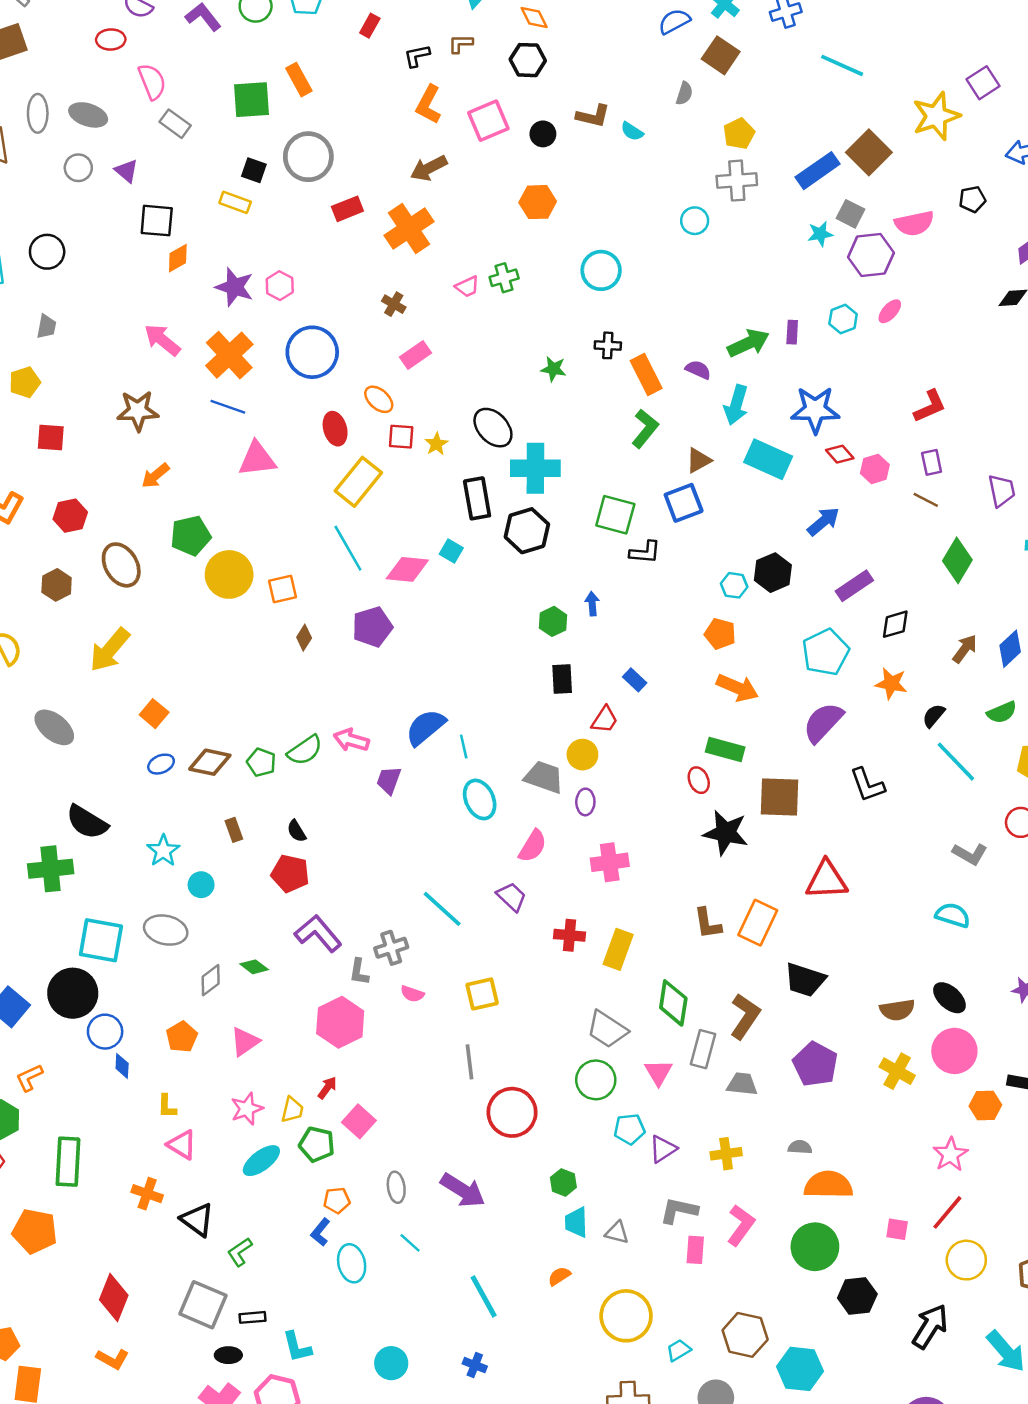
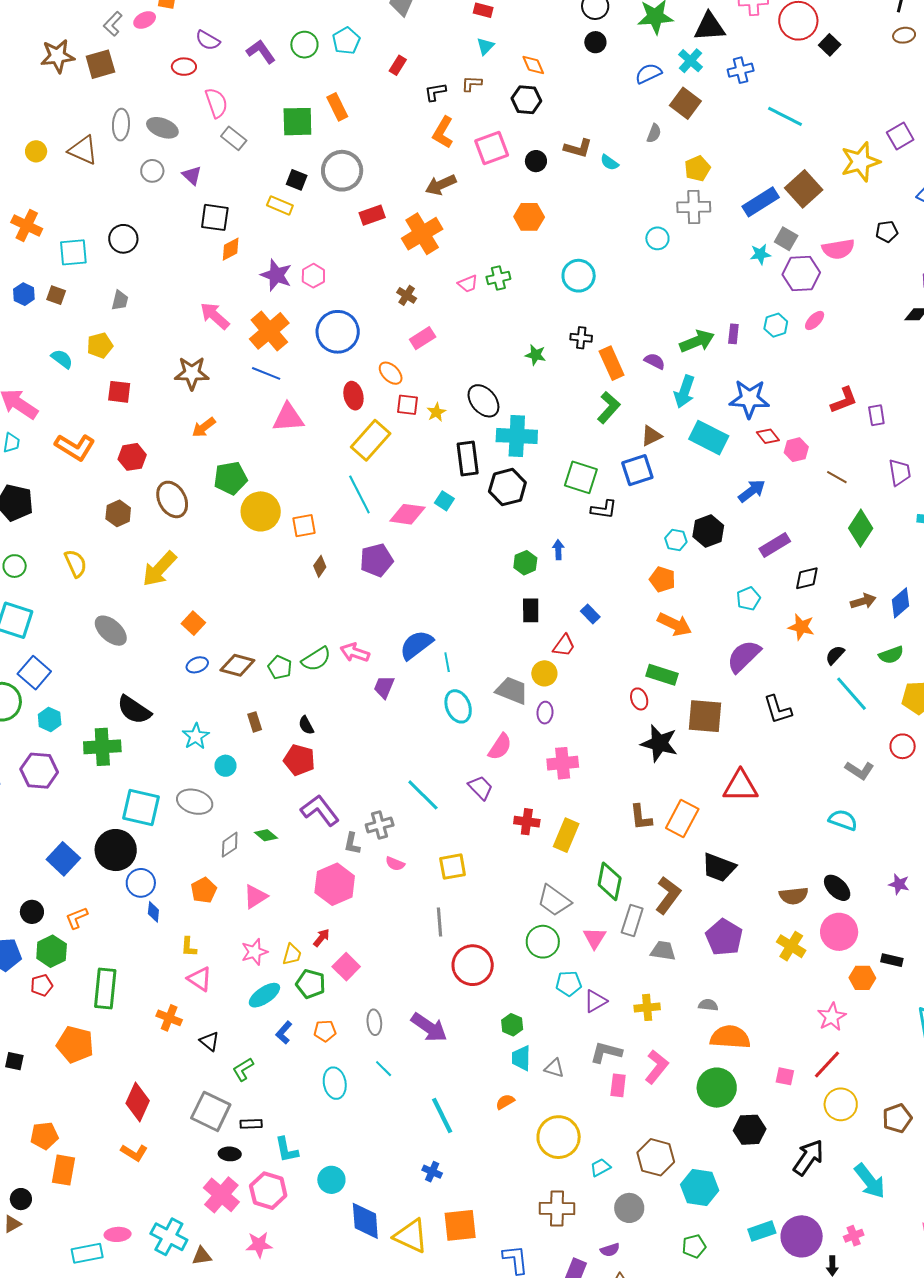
purple rectangle: (932, 462) -> (876, 415), moved
brown arrow: (965, 649) -> (863, 601), turned 35
cyan pentagon: (826, 652) -> (749, 599), size x0.6
black triangle: (197, 1220) -> (209, 1041), size x0.7
blue L-shape: (320, 1232) -> (284, 1033), moved
cyan circle: (391, 1363) -> (331, 1180), moved

